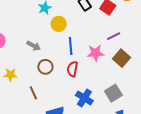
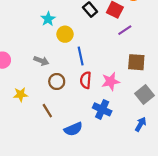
purple line: (114, 36) -> (125, 30), moved
pink star: (96, 53) -> (111, 81), moved
brown square: (121, 58) -> (136, 62), turned -30
gray square: (113, 93) -> (145, 95), moved

